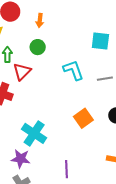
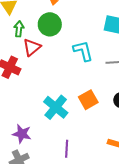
green circle: (38, 47) -> (50, 24), size x1.5
cyan cross: (34, 133) -> (56, 107), moved

